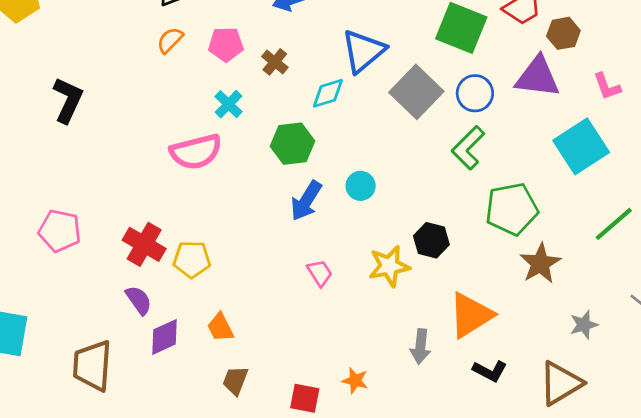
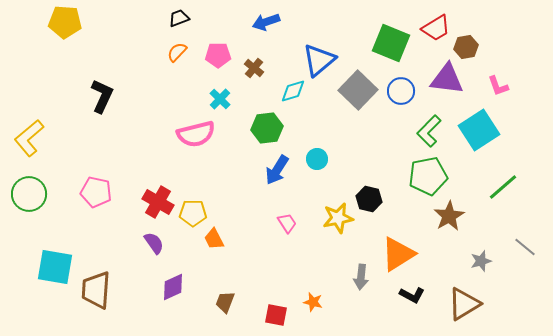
green L-shape: (468, 148) -> (429, 131), moved
orange trapezoid: (220, 327) -> (214, 239), moved
purple diamond: (165, 337) -> (173, 287), moved
brown trapezoid: (92, 366) -> (96, 290), moved

